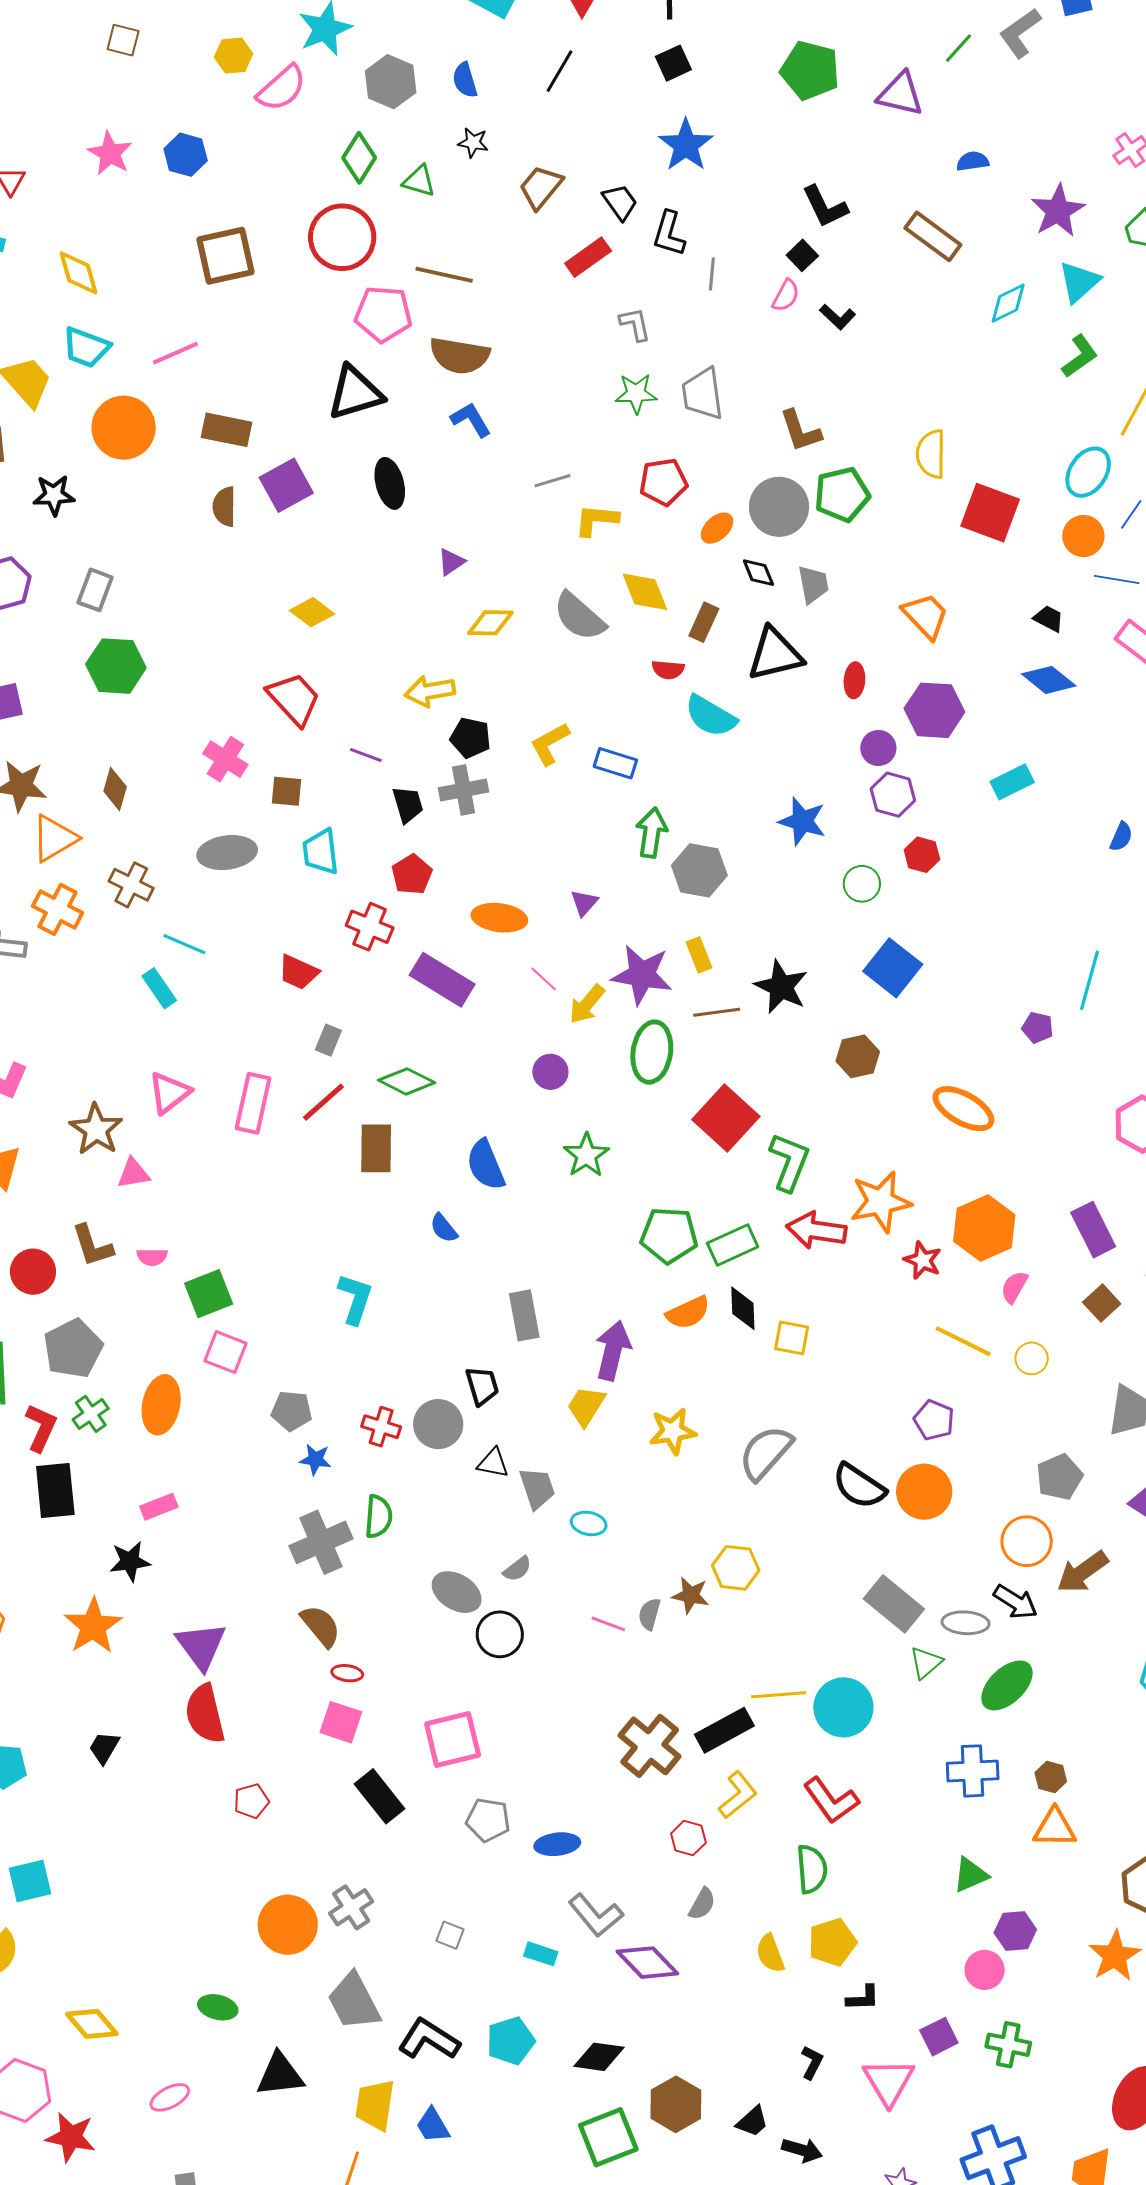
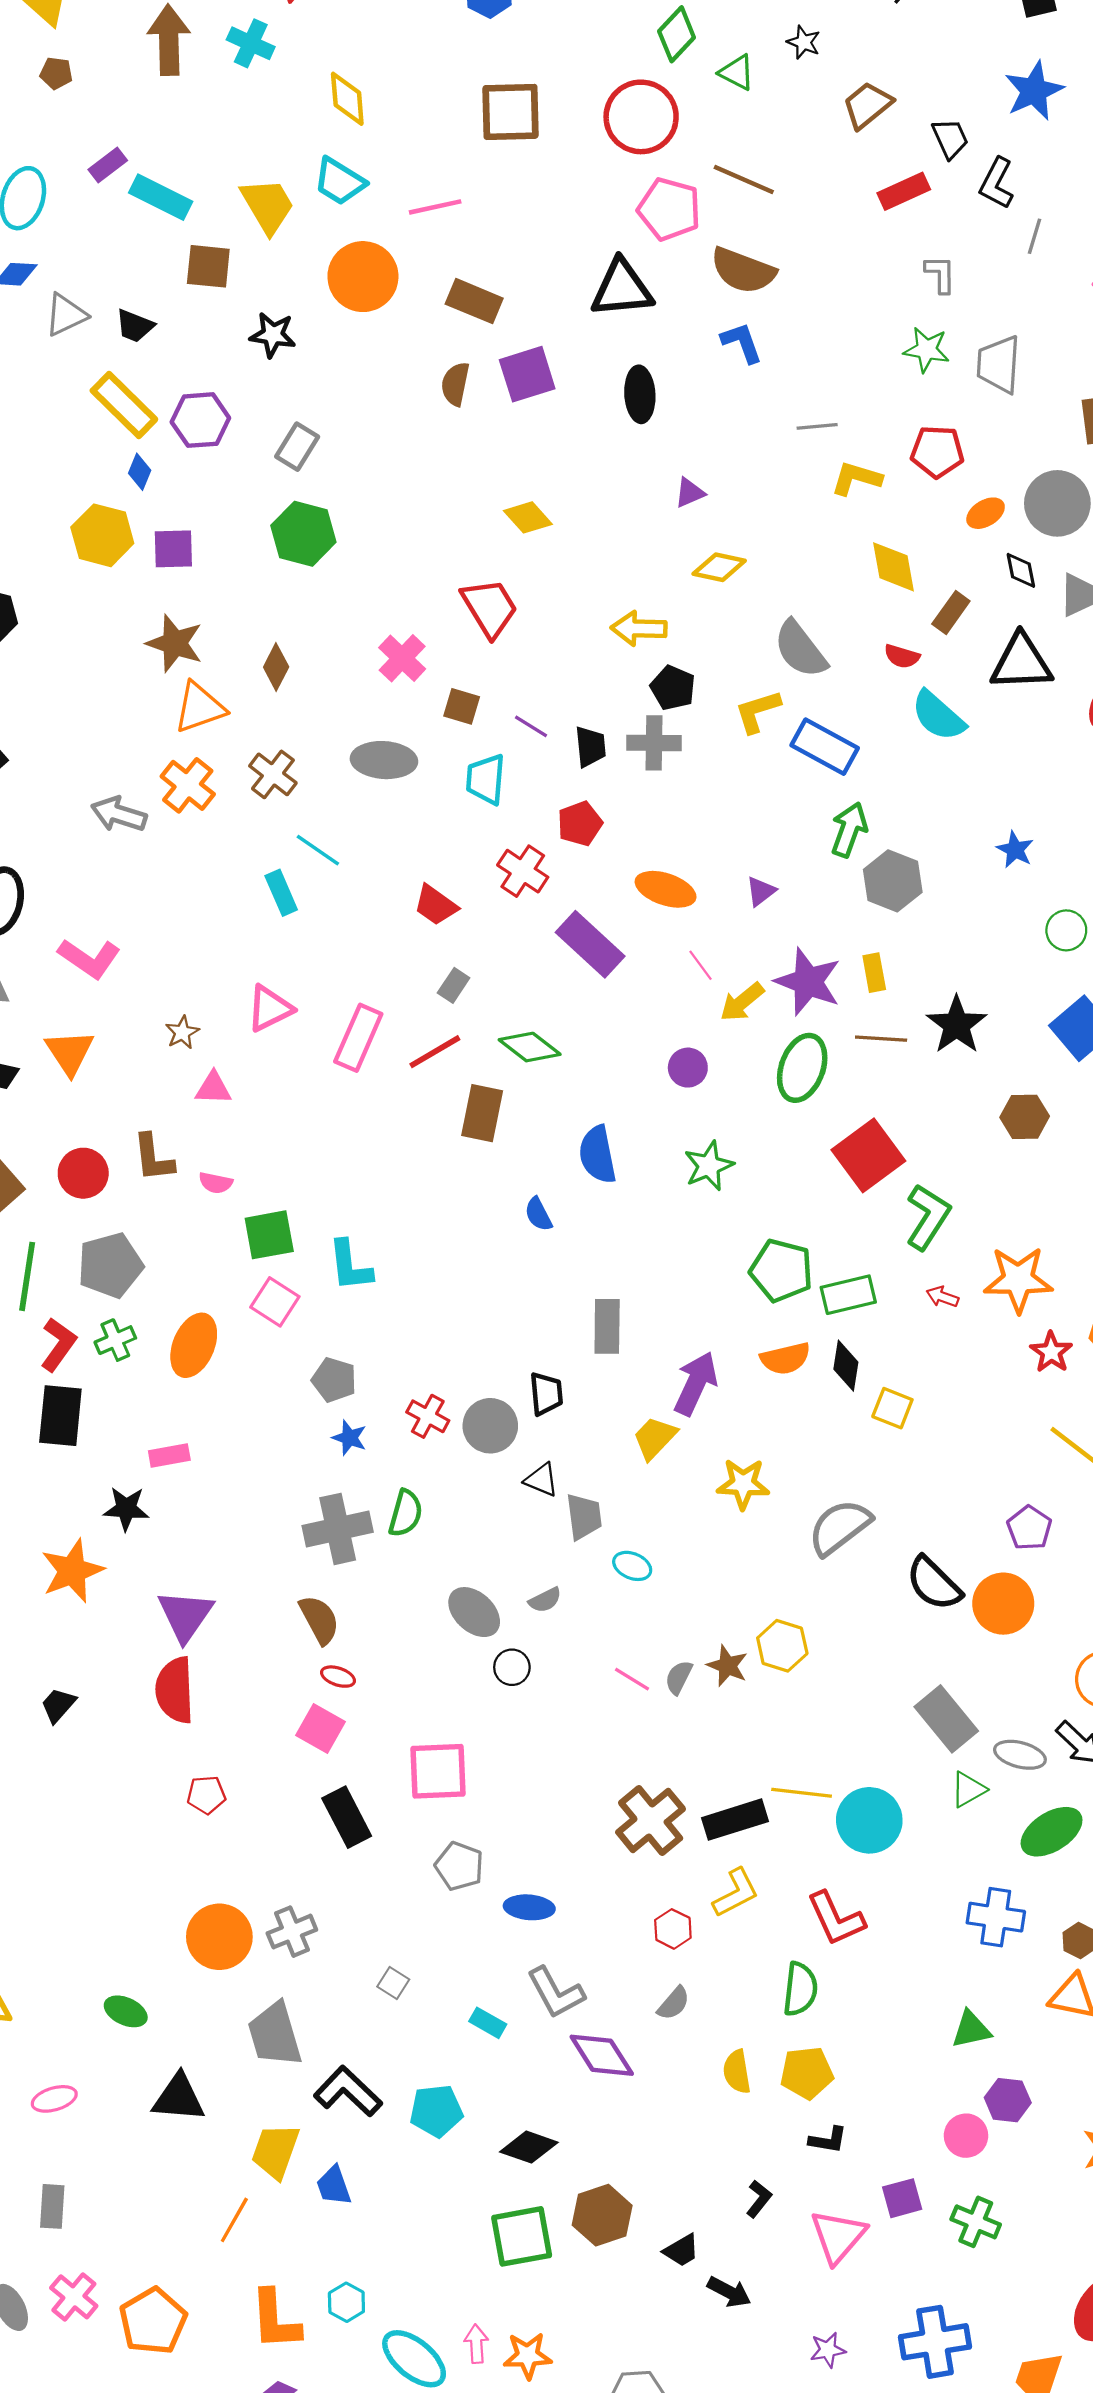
gray semicircle: (579, 617) -> (800, 649), moved
purple line: (366, 755) -> (531, 726), moved
blue rectangle: (615, 763) -> (825, 747), size x1.4
blue star: (802, 821) -> (1015, 850), size x0.7
brown star: (96, 1129) -> (182, 1032), size x0.6
red arrow: (816, 1230) -> (942, 1297), size x0.5
cyan L-shape: (355, 1299) -> (350, 1266), moved, turned 144
black circle: (500, 1634) -> (512, 1667), size x0.7

